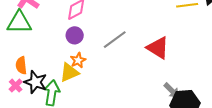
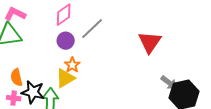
gray line: (115, 40) -> (92, 29), moved
red triangle: (158, 48) -> (150, 42), turned 40
pink cross: (16, 86) -> (14, 98), turned -32

